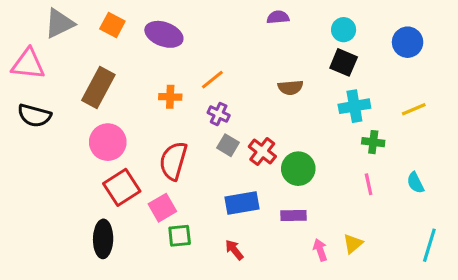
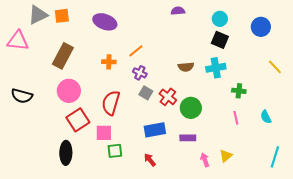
orange square: (112, 25) -> (62, 16), moved, turned -35
brown semicircle: (290, 87) -> (186, 67), moved
cyan cross: (354, 106) -> (216, 68), moved
yellow line: (414, 109) -> (275, 67), moved, turned 70
black semicircle: (34, 116) -> (22, 96), moved
pink square: (162, 208) -> (104, 133), turned 30

